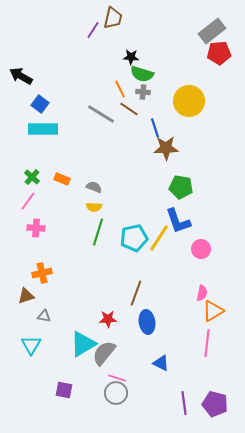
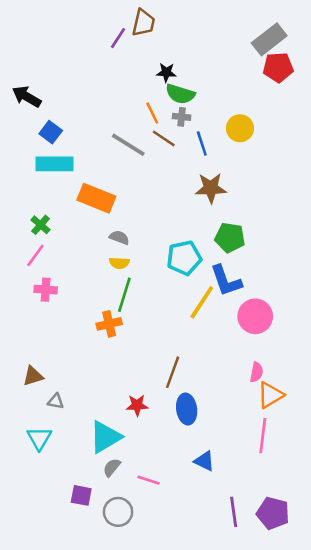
yellow circle: (189, 101) -> (240, 128), size x0.7
blue line: (155, 128) -> (202, 144), moved
orange rectangle: (62, 179) -> (96, 198), moved, size x1.8
cyan pentagon: (134, 238) -> (184, 258), moved
pink circle: (201, 249) -> (255, 316), size x1.4
orange cross: (42, 273) -> (109, 324), moved
gray semicircle: (104, 353) -> (112, 467), moved, size x0.6
gray circle: (116, 393) -> (118, 512), moved

